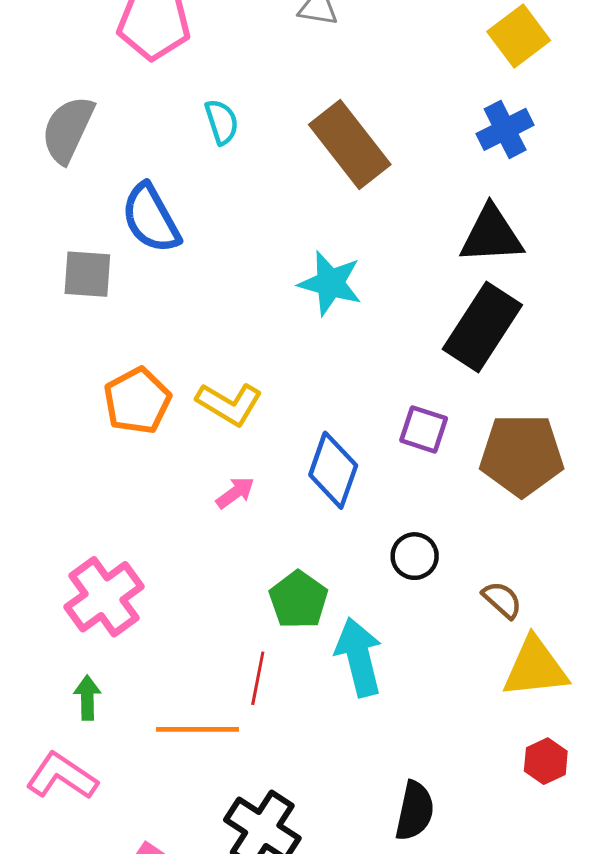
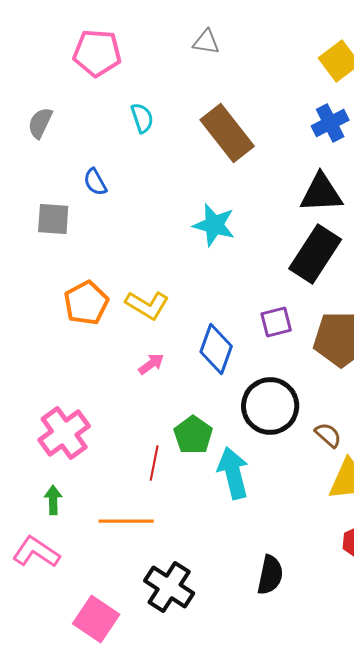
gray semicircle: (68, 129) -> (40, 123), size x0.7
blue semicircle: (151, 218) -> (95, 182), size x0.6
purple square: (424, 429) -> (276, 322), turned -32
black circle: (415, 556) -> (270, 406), size x1.8
red line: (258, 678) -> (154, 463), moved

